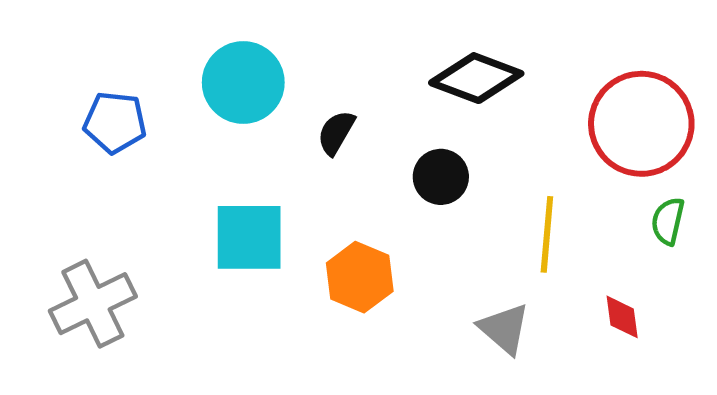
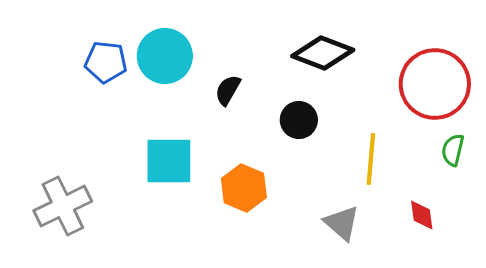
blue pentagon: (115, 122) -> (106, 62), moved

